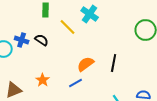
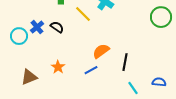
blue cross: (22, 40) -> (37, 27), turned 32
black line: (114, 63) -> (125, 62), moved

